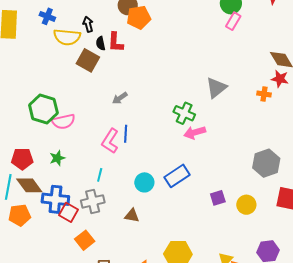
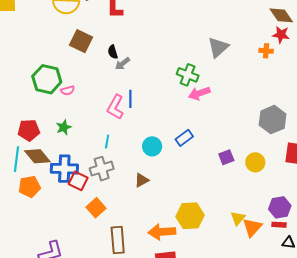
black semicircle: (101, 43) -> (113, 52), moved
brown square: (88, 60) -> (81, 41), moved
pink semicircle: (63, 121) -> (68, 90), size x0.6
blue rectangle: (177, 176) -> (184, 138), size x0.7
brown triangle: (132, 216) -> (142, 180), turned -35

